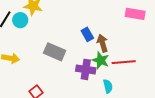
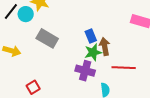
gray rectangle: (55, 52) -> (47, 38), moved
green star: (101, 60) -> (93, 52), moved, turned 30

